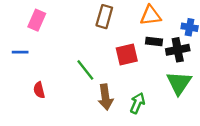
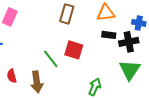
red square: (127, 55) -> (74, 50), moved, turned 30
brown arrow: (105, 97) -> (37, 82), moved

